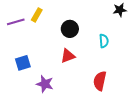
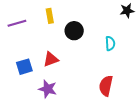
yellow rectangle: (37, 15) -> (50, 16), moved, turned -40
red triangle: (68, 56) -> (51, 59), moved

